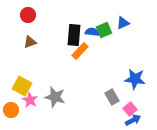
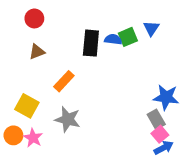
blue triangle: (123, 23) -> (151, 28), turned -32
orange rectangle: (80, 51) -> (64, 81), moved
gray rectangle: (112, 97) -> (156, 119), moved
pink star: (30, 100) -> (33, 138), moved

